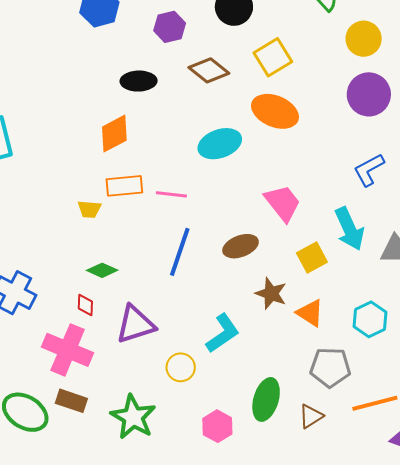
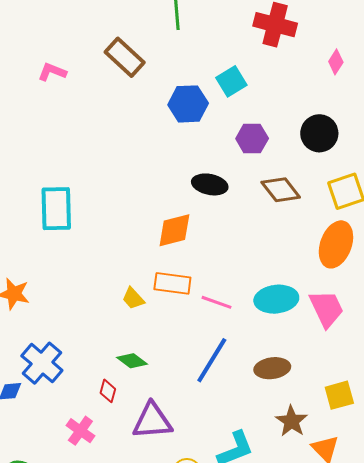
orange ellipse: (275, 111) -> (336, 244), turned 75
cyan ellipse: (220, 144) -> (276, 299), moved
pink trapezoid: (283, 203) -> (326, 309), moved
yellow trapezoid: (89, 209) -> (133, 298), turned 30
pink cross: (68, 350) -> (80, 431), size x0.6

